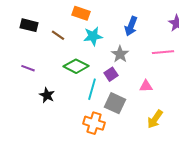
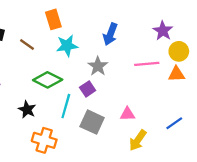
orange rectangle: (81, 13) -> (53, 19), turned 54
pink triangle: (146, 86) -> (127, 114), moved
black star: (47, 95) -> (27, 110), moved
orange cross: (94, 123) -> (44, 140), moved

